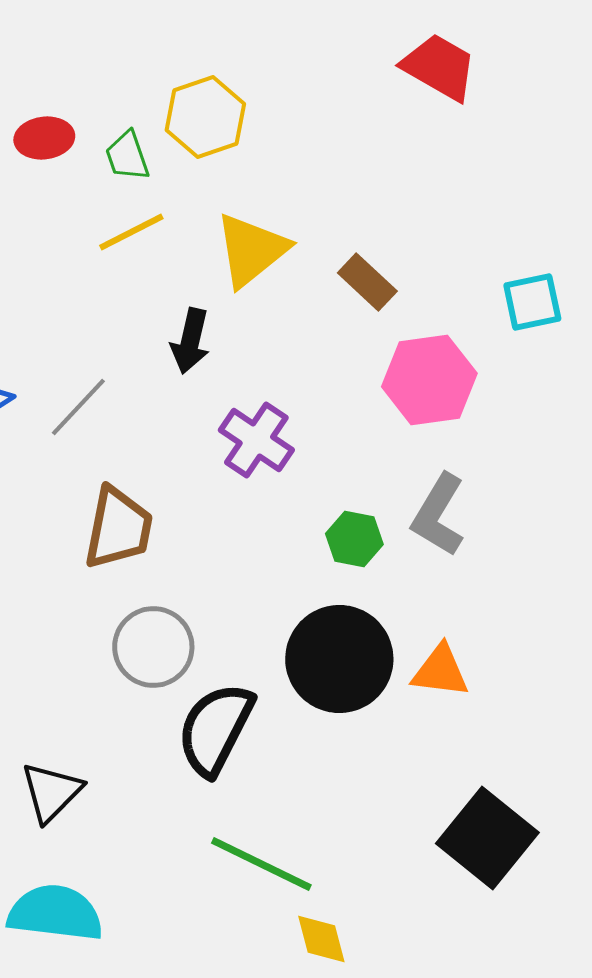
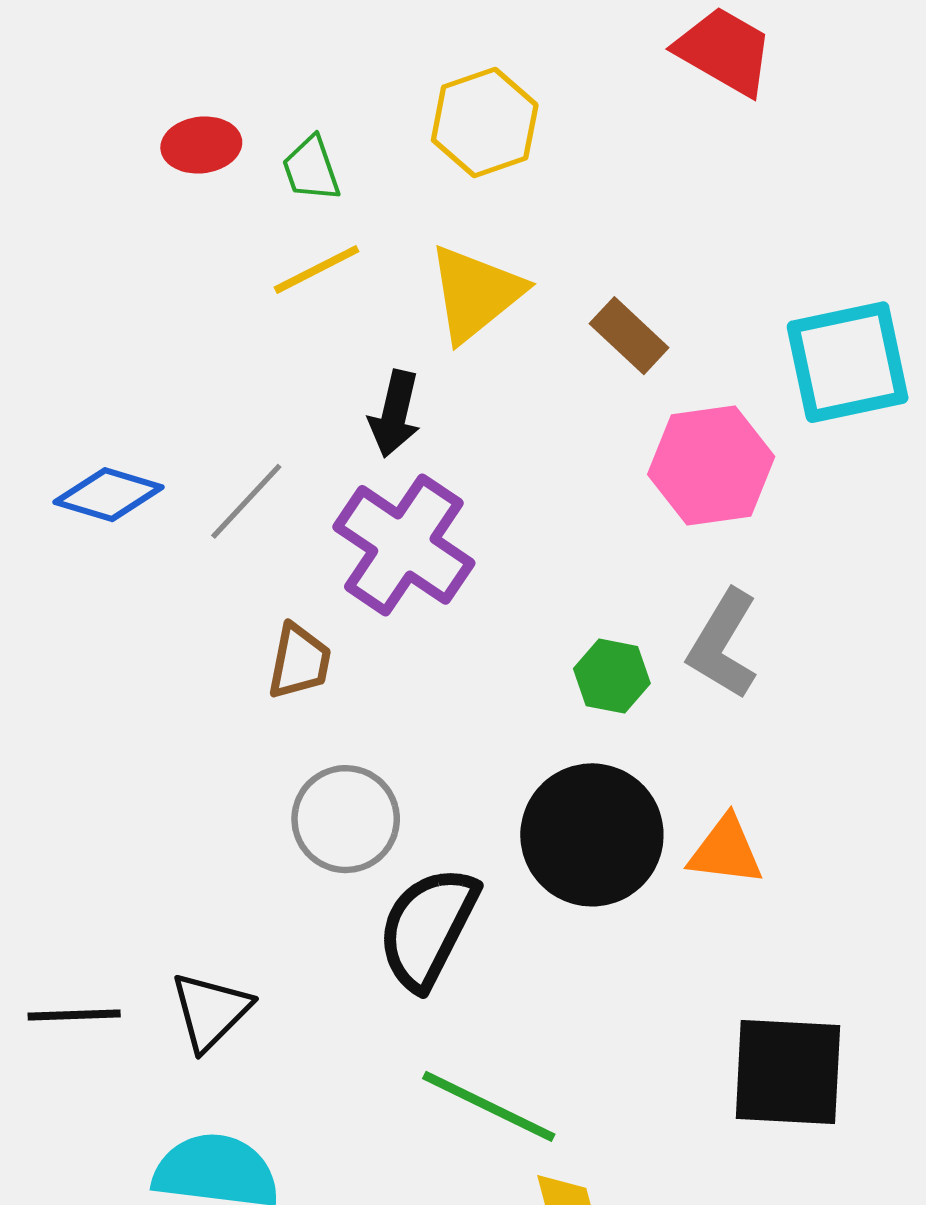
yellow hexagon: (205, 117) -> (485, 122), moved
cyan square: (532, 302) -> (848, 362), size x1.6
purple cross: (256, 440) -> (404, 545), moved, size x1.4
brown trapezoid: (118, 528) -> (299, 661), size x0.7
black square: (487, 838) -> (788, 1072), turned -36

